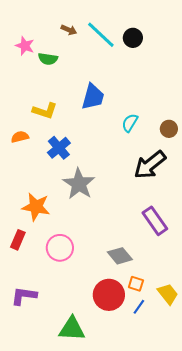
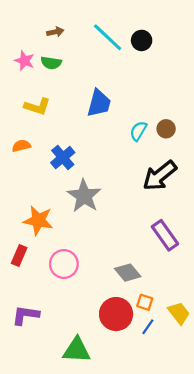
brown arrow: (69, 30) -> (55, 32), moved, turned -35
pink star: (25, 46) -> (24, 61), moved
yellow L-shape: (45, 111) -> (37, 106), moved
brown circle: (169, 129) -> (166, 129), moved

